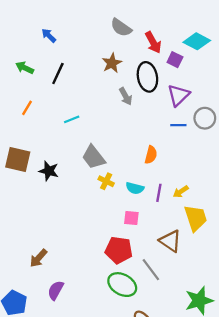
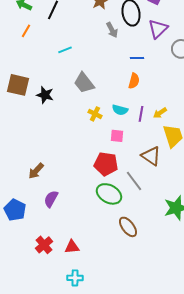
orange line: (27, 108) -> (26, 31), moved
blue line: (178, 125) -> (137, 58), moved
yellow cross: (106, 181) -> (95, 114), moved

